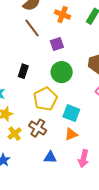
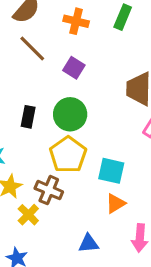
purple square: (57, 44) -> (74, 68), turned -32
green circle: (62, 72) -> (70, 114), moved
brown cross: (38, 128) -> (49, 190), moved

